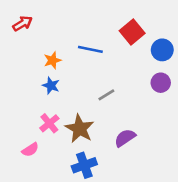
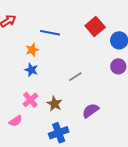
blue line: (90, 49) -> (50, 33), moved
brown star: (80, 129) -> (54, 104), size x0.7

